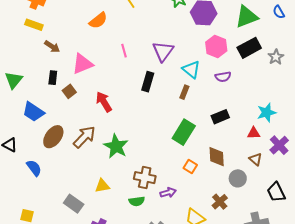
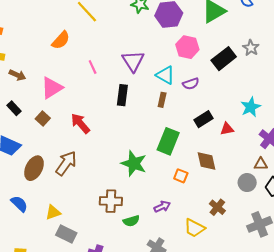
black rectangle: (249, 48) -> (224, 59), moved
purple semicircle: (223, 77) -> (191, 84), moved
black rectangle: (53, 78) -> (14, 108), moved, turned -40
red triangle: (254, 133) -> (227, 129), moved
green star: (116, 146) -> (134, 163), moved
brown triangle: (256, 159) -> (261, 164), moved, turned -32
brown cross: (145, 178) -> (111, 201), moved
gray circle: (238, 178) -> (247, 183), moved
yellow triangle: (102, 186) -> (53, 212), moved

